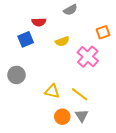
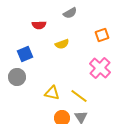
blue square: (26, 39) -> (25, 54), moved
pink cross: (88, 57) -> (100, 68), moved

